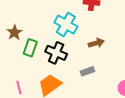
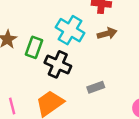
brown arrow: (96, 43) -> (107, 33), moved
green rectangle: (30, 48) -> (34, 47), moved

